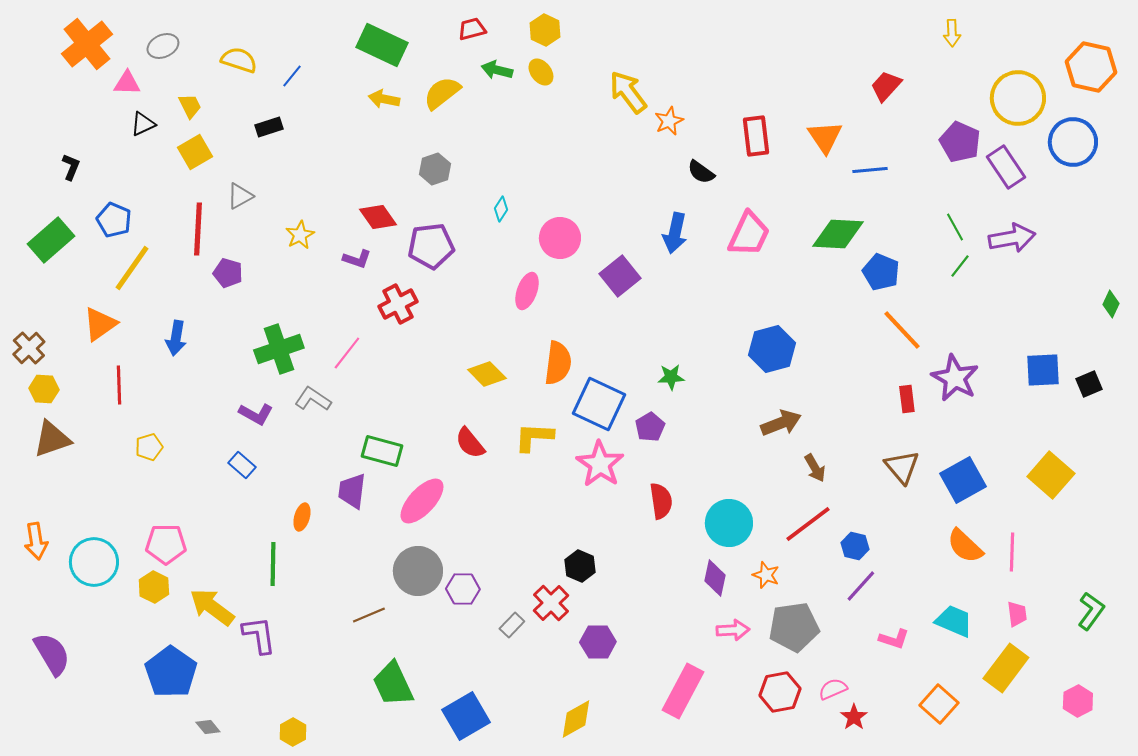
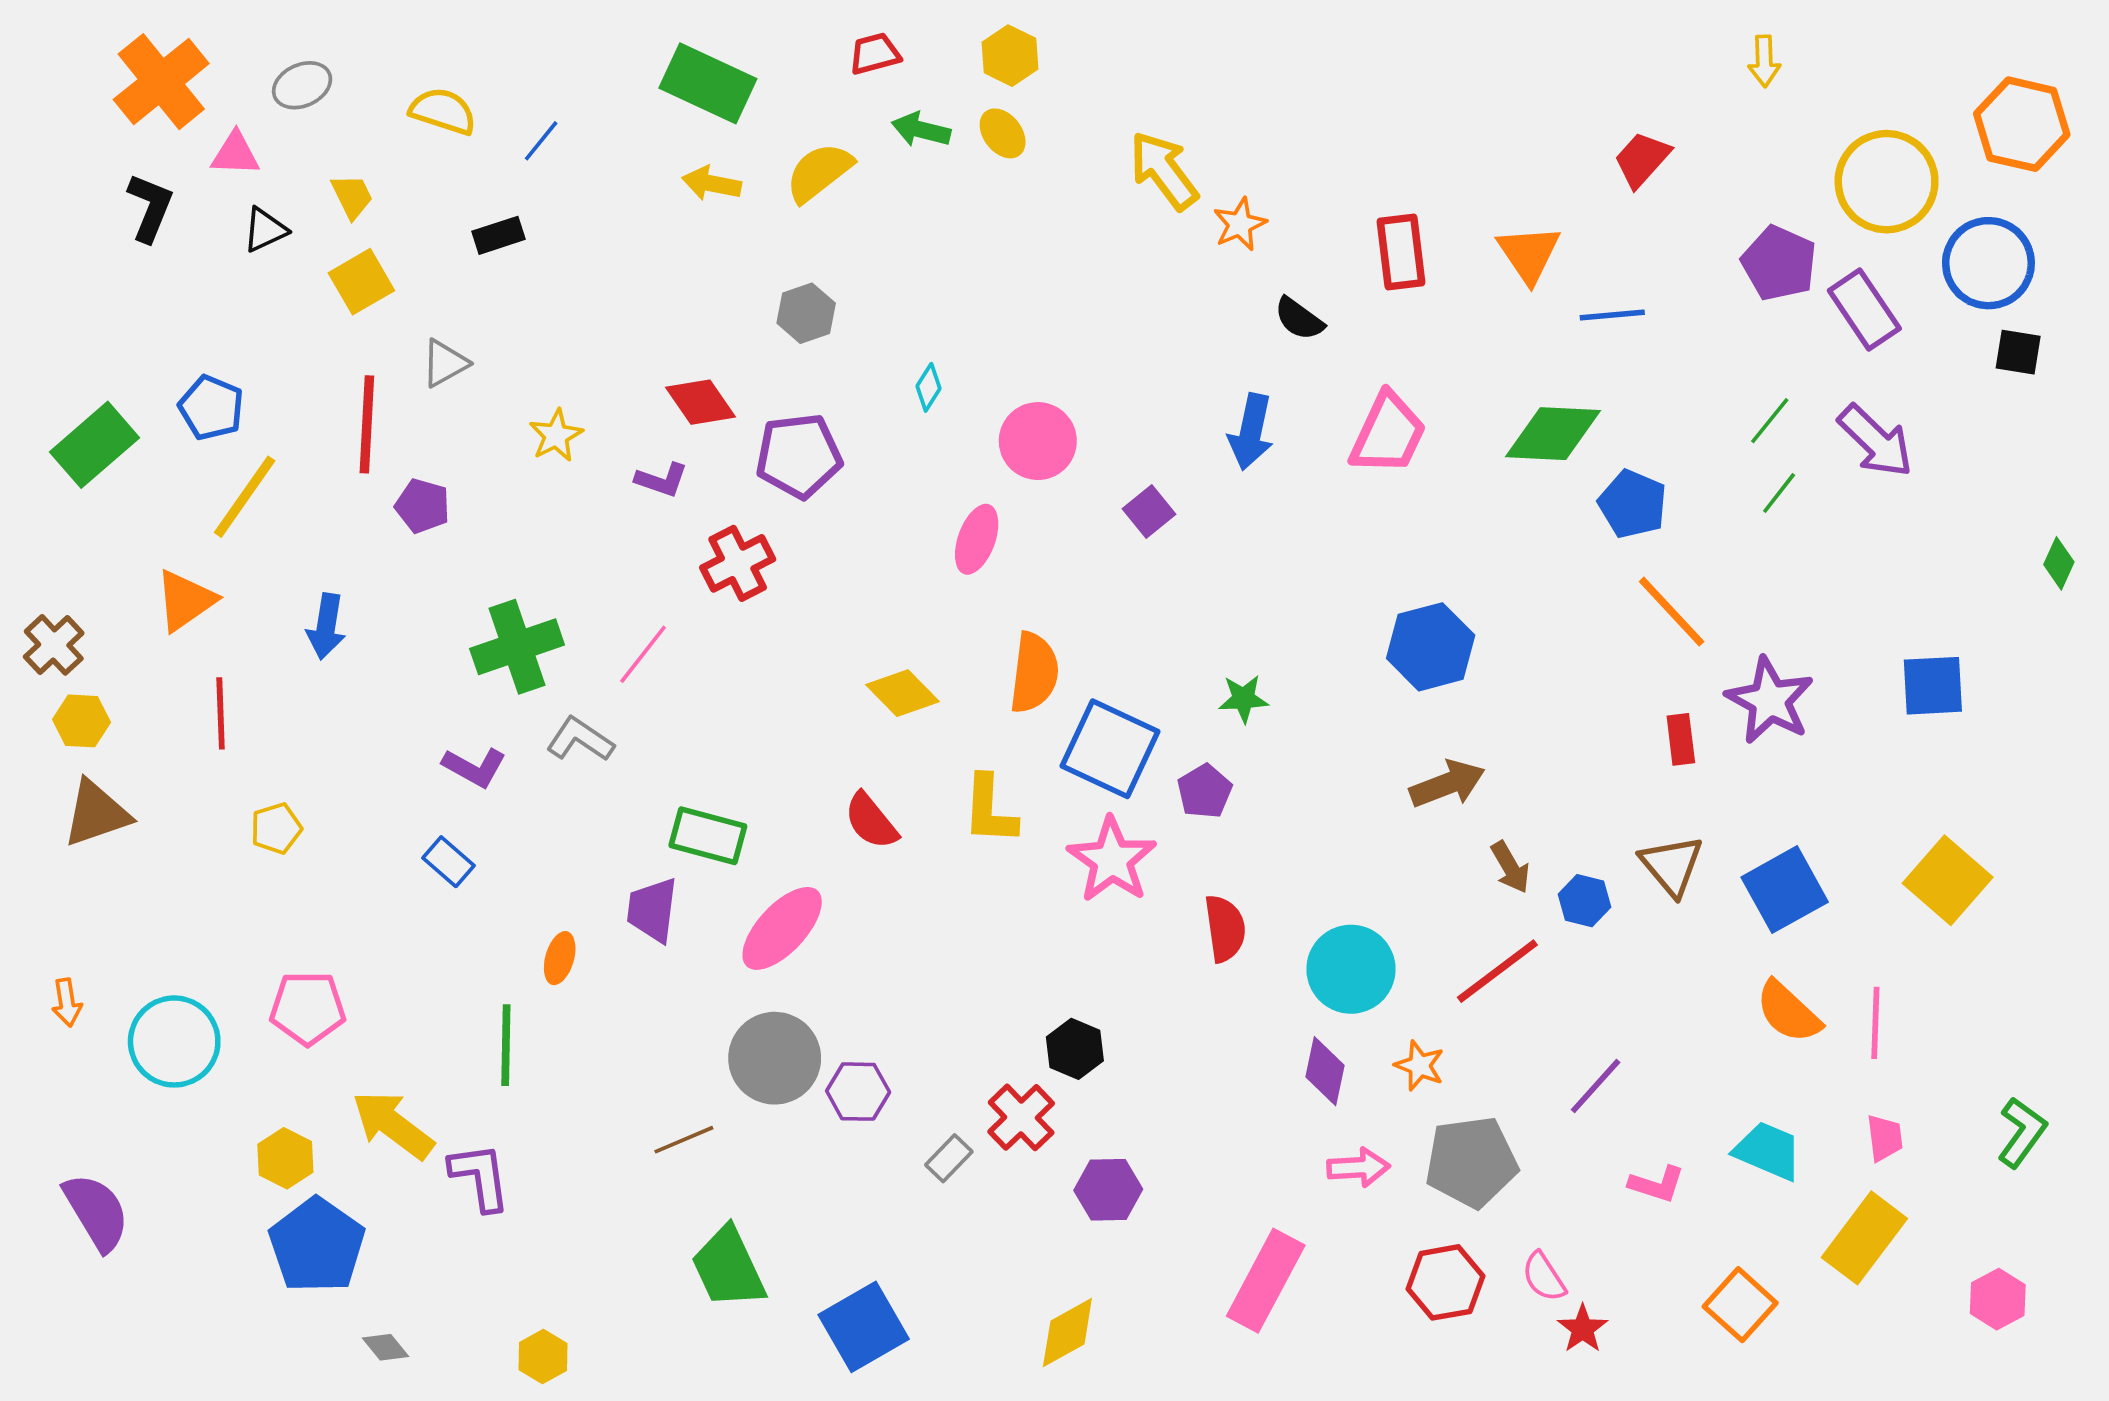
black L-shape: (71, 167) -> (150, 208), moved, size x1.4
green line: (955, 227) -> (1770, 421), turned 68
purple arrow: (1012, 238) -> (1875, 441), turned 54
purple square: (620, 276) -> (1149, 511), size x0.7
black square: (1089, 384) -> (2018, 352), moved, turned 32
yellow L-shape: (534, 437) -> (990, 810), turned -90
orange arrow: (36, 541) -> (67, 1003), size x0.7
blue hexagon: (855, 546) -> (1584, 901), moved
yellow hexagon: (154, 587) -> (285, 1158), moved
pink semicircle: (833, 689) -> (1544, 1277), turned -100

